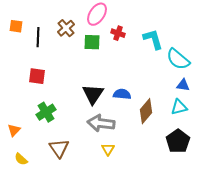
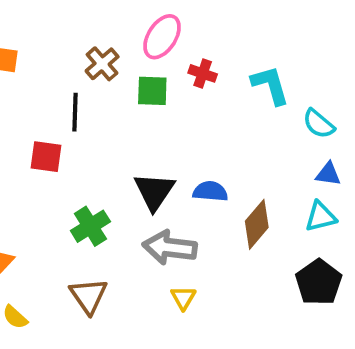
black line: (38, 37) -> (75, 112), moved
cyan semicircle: (178, 59) -> (319, 124), size x0.7
green cross: (46, 112) -> (90, 226), moved

